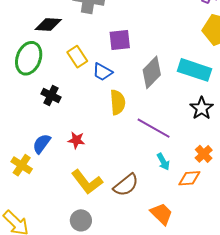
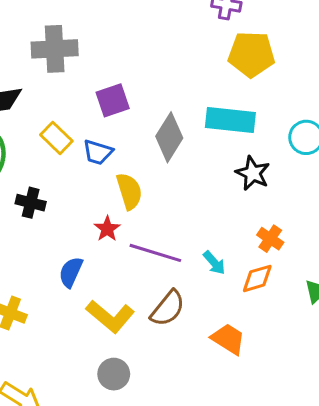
purple line: (154, 128) -> (155, 253), moved
red star: (76, 140) -> (107, 229), moved, turned -30
blue semicircle: (42, 144) -> (71, 272), moved

